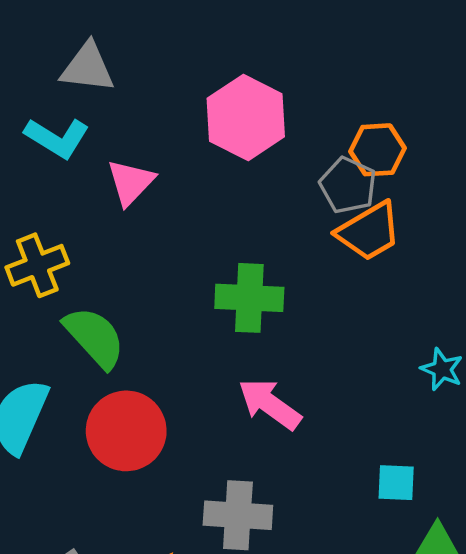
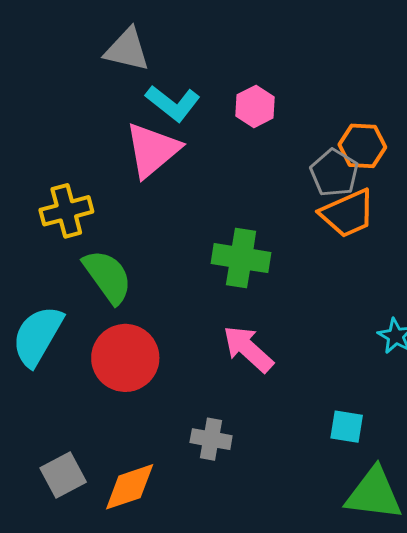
pink hexagon: (246, 118) -> (255, 106), size x0.6
cyan L-shape: (57, 138) -> (173, 103), moved
pink triangle: (131, 182) -> (152, 150), size x1.4
gray cross: (238, 515) -> (211, 439), size x0.7

